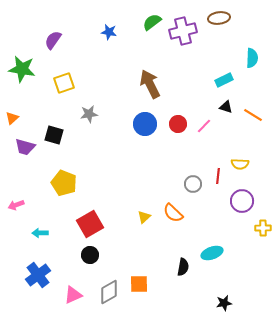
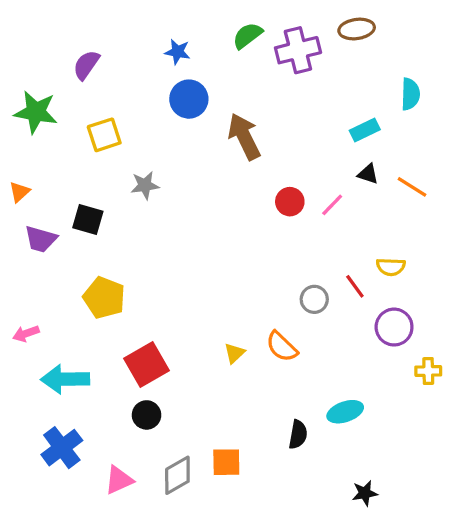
blue circle: (145, 124) -> (189, 99), moved
red line: (218, 176) -> (355, 286), turned -42
cyan arrow: (40, 233) -> (65, 379), size x1.8

